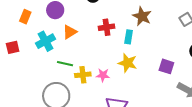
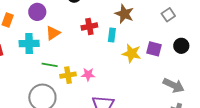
cyan cross: (46, 41) -> (29, 43), turned 30
yellow star: (128, 63) -> (132, 53), moved
purple square: (166, 66) -> (154, 49), moved

